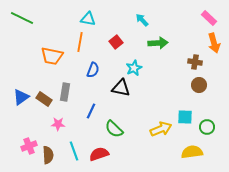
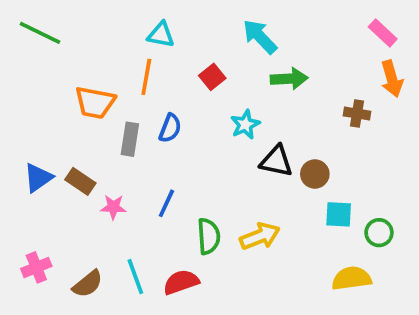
cyan arrow: (142, 20) -> (260, 37), size x1.5
brown circle: (199, 85) -> (315, 174), moved
black triangle: (121, 88) -> (276, 161), moved
gray rectangle: (65, 92) -> (130, 139), moved
pink star: (58, 124) -> (113, 207), moved
green semicircle: (114, 129) -> (209, 236), turned -138
yellow arrow: (161, 129) -> (260, 236), moved
pink cross: (29, 146) -> (36, 267), moved
brown semicircle: (48, 155) -> (88, 284), turned 54

